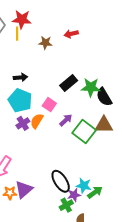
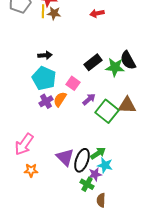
brown star: (45, 43) -> (54, 13), moved
black semicircle: (104, 97) -> (128, 60), moved
black ellipse: (61, 181) -> (82, 160), turned 50
purple triangle: (24, 189) -> (65, 157), moved, turned -36
green arrow: (95, 192) -> (98, 153), moved
green cross: (66, 205) -> (87, 184), turned -32

